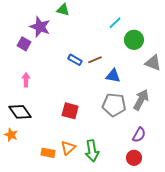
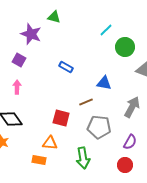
purple square: (24, 44) -> (19, 60), moved
brown line: (95, 60) -> (86, 102), moved
gray pentagon: (114, 105) -> (99, 127), moved
orange triangle: (68, 148) -> (50, 143), moved, turned 49

